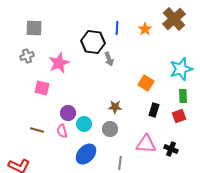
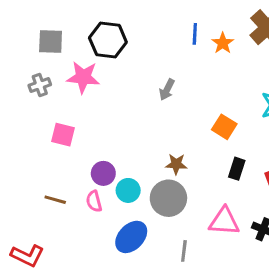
blue line: (117, 28) -> (195, 34), moved
black hexagon: (93, 42) -> (108, 40), moved
gray arrow: (109, 59) -> (167, 90), turned 48
pink star: (59, 63) -> (83, 77), moved, turned 30
gray circle: (110, 129) -> (168, 198), size x1.5

